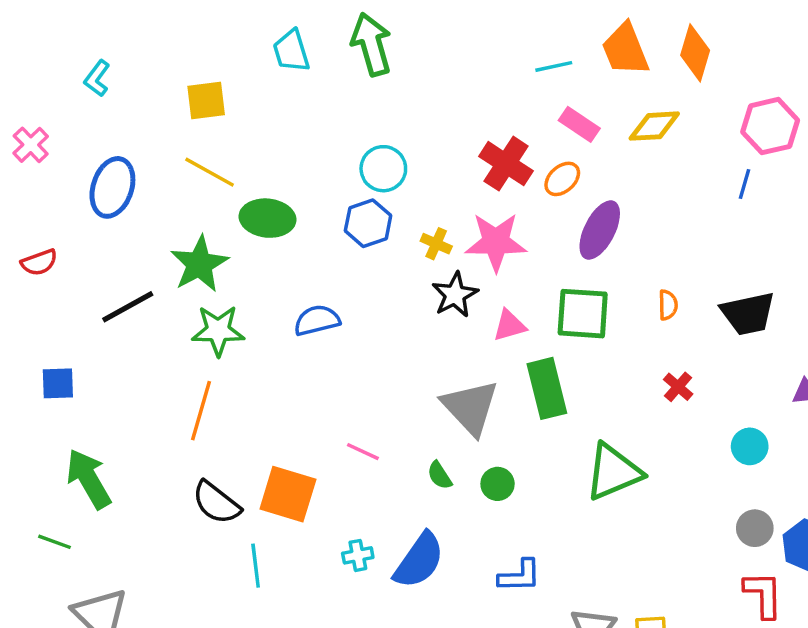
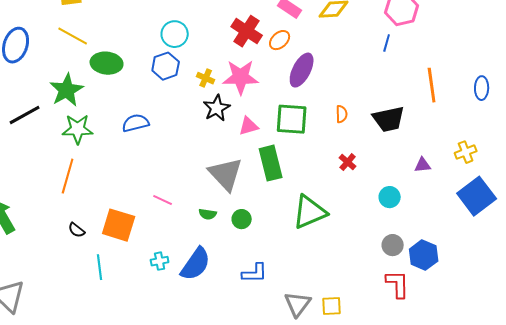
green semicircle: (440, 475) -> (208, 214), turned -48
black semicircle: (216, 503) -> (77, 230), size x0.6

